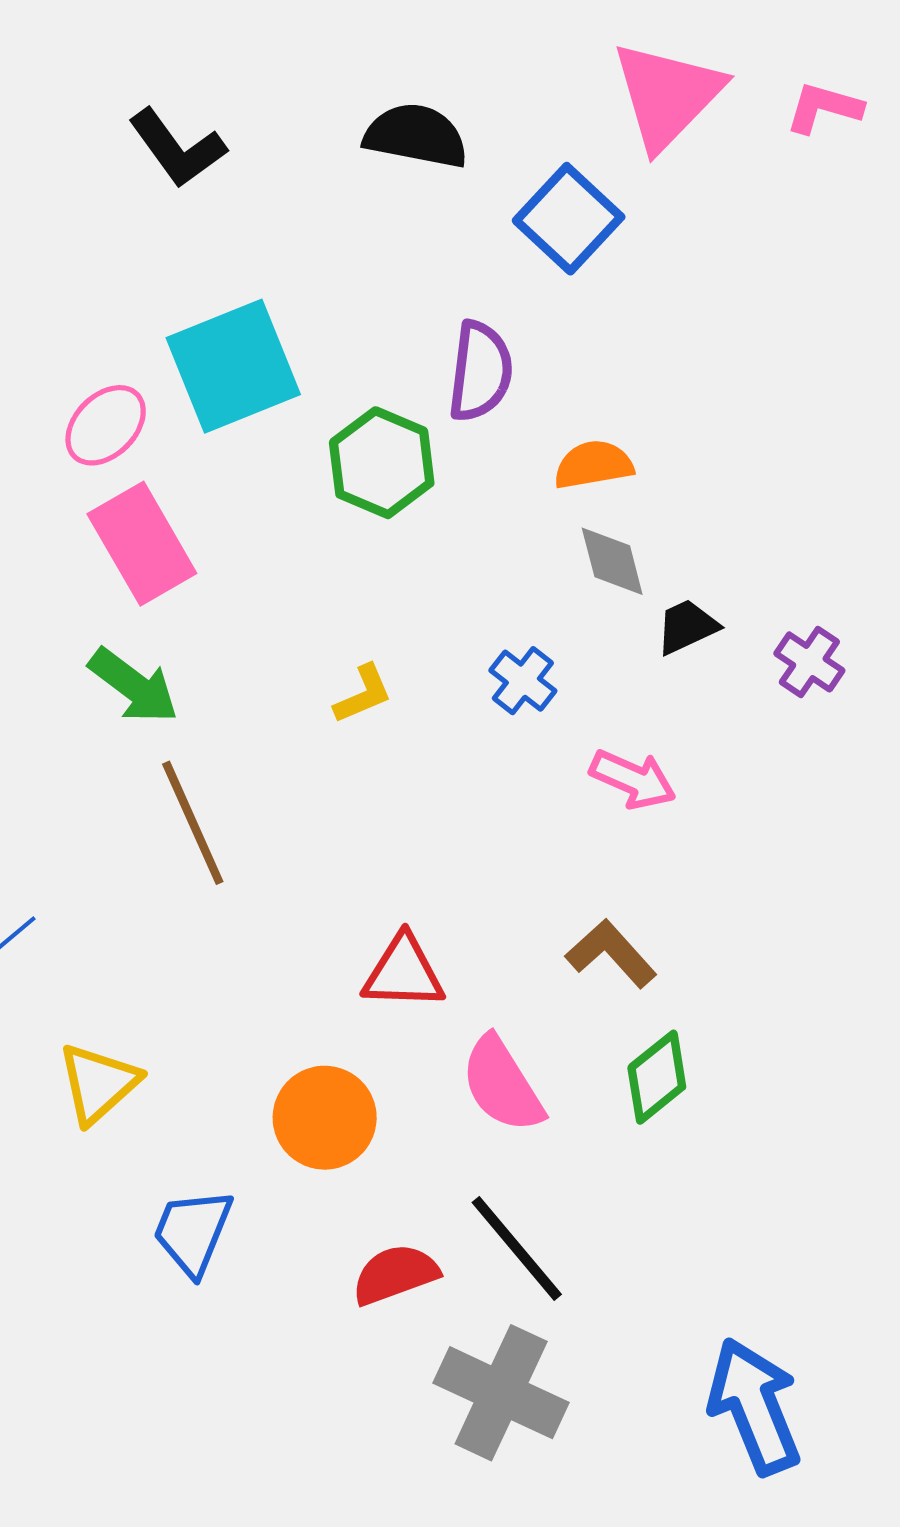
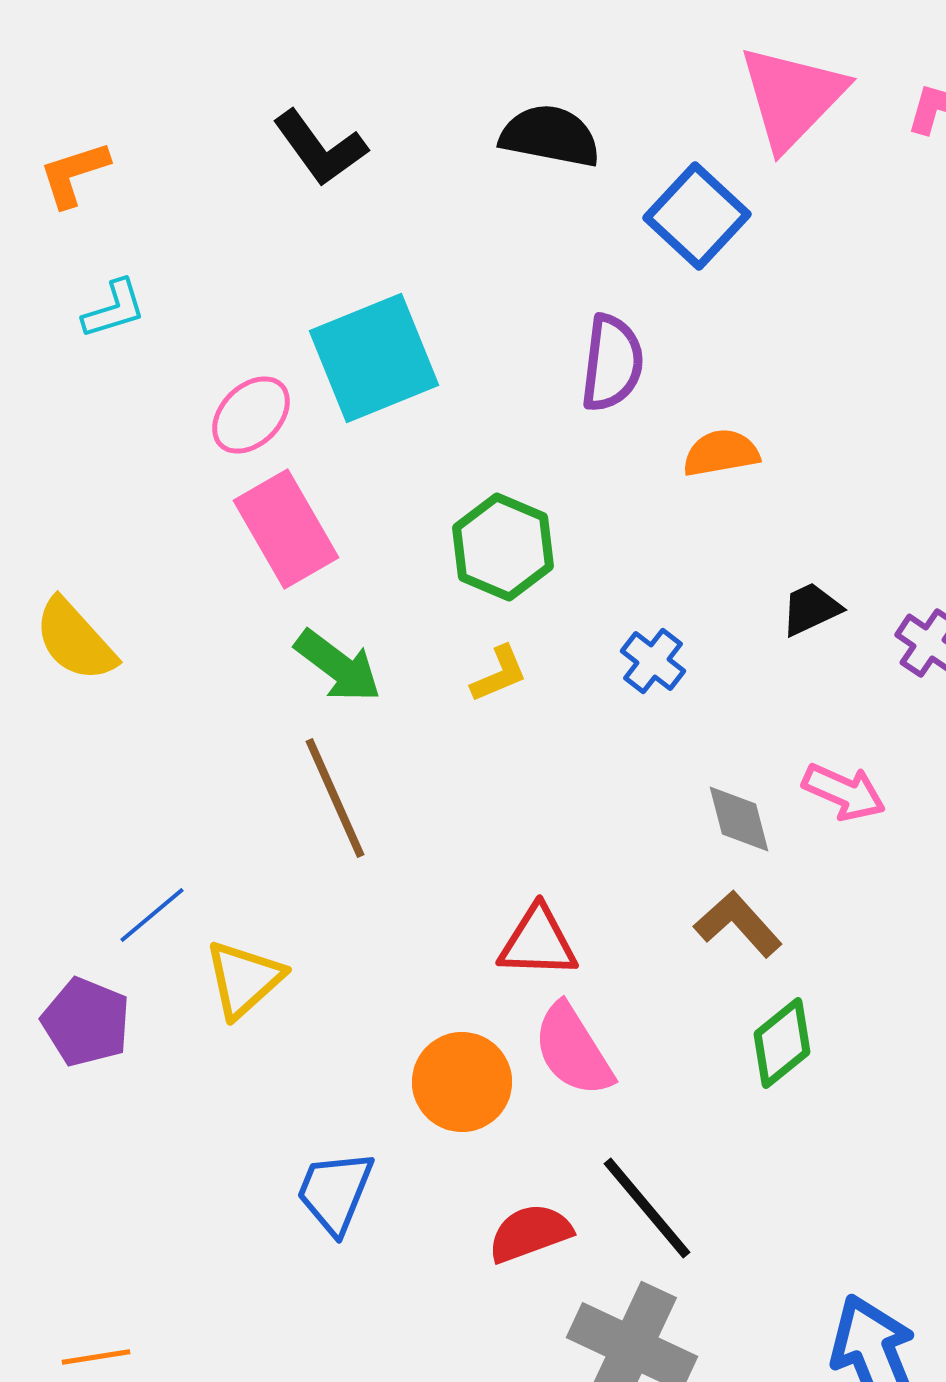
green hexagon: (382, 463) -> (503, 547), moved
gray diamond: (612, 561) -> (739, 819), moved
green arrow: (134, 686) -> (338, 666), moved
pink arrow: (633, 779) -> (844, 792), moved
yellow triangle: (98, 1083) -> (244, 979), moved
pink semicircle: (502, 1084) -> (573, 1050), moved

